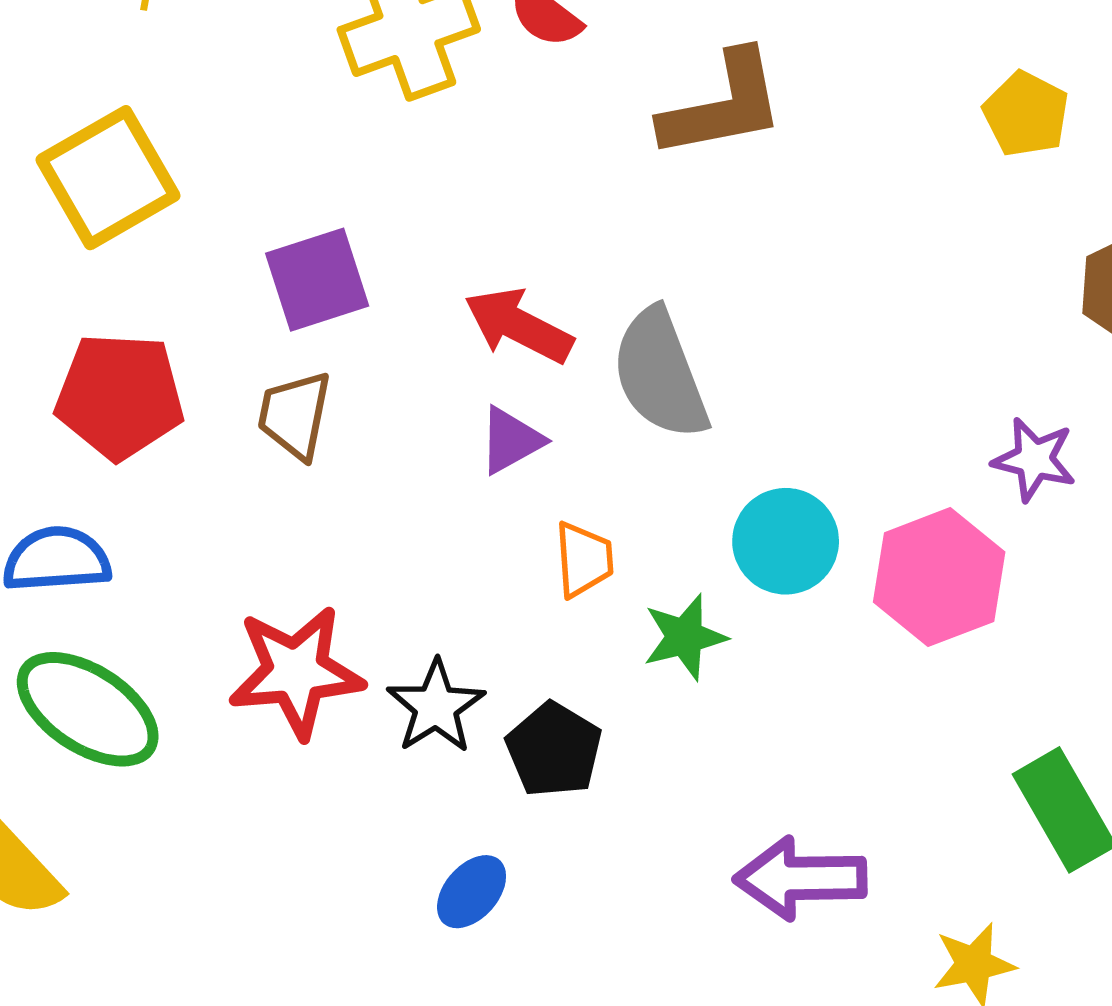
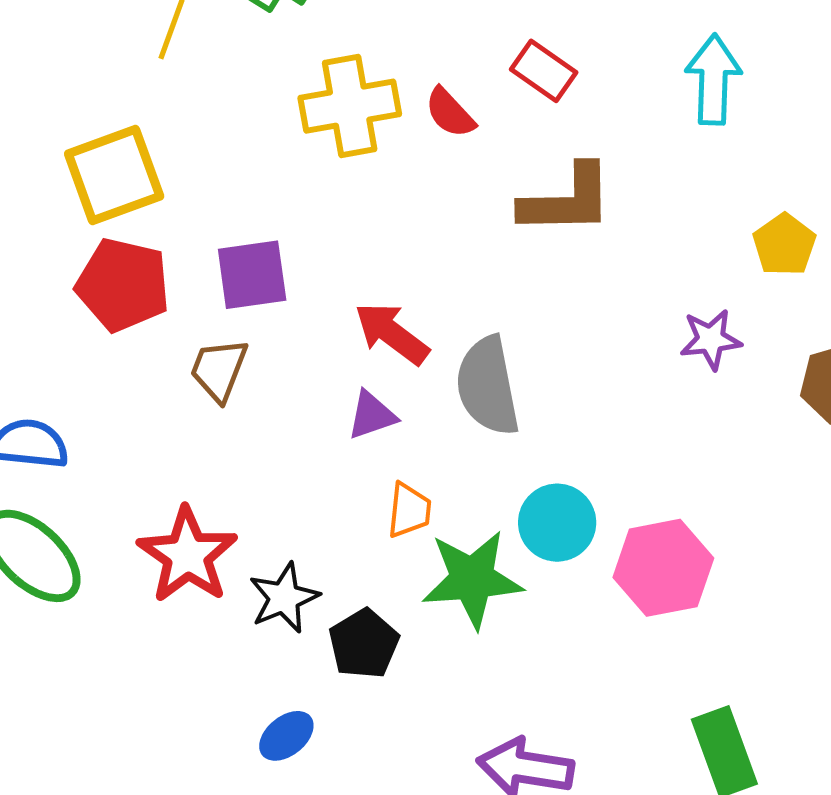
red pentagon: (120, 396) -> (123, 285), moved
purple star: (1034, 459) -> (711, 339), moved, turned -30
green star: (685, 637) -> (472, 579), size x1.6
red star: (296, 672) -> (187, 555), turned 30

